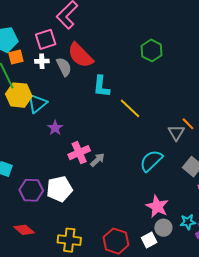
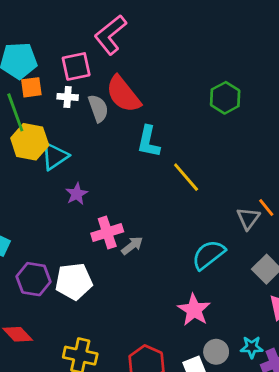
pink star: (157, 206) -> (194, 310), moved

